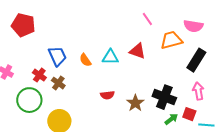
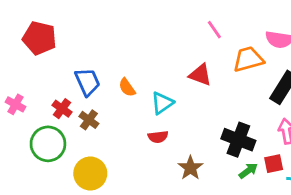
cyan triangle: (110, 57) -> (162, 103), moved, turned -36
brown star: (135, 103) -> (190, 168), moved
red square: (189, 114) -> (274, 164), turned -32

